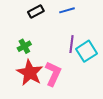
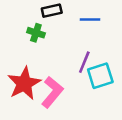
green cross: (24, 46) -> (36, 33), moved, turned 32

